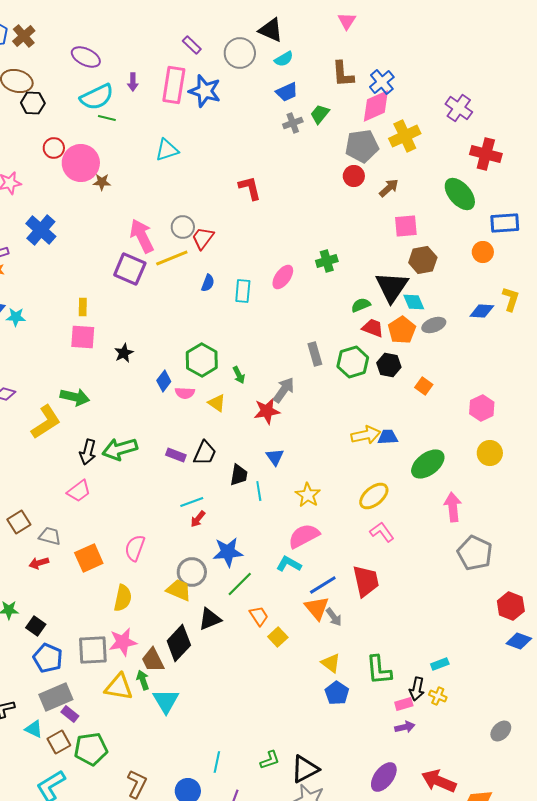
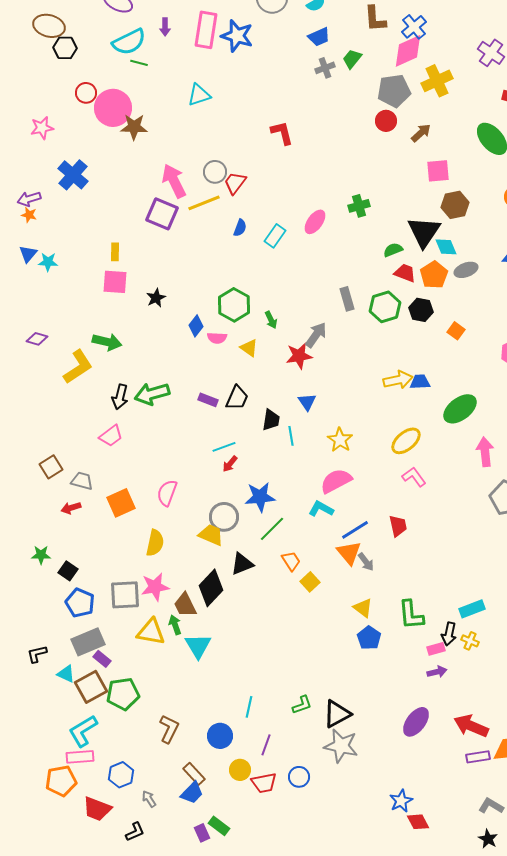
brown star: (102, 182) -> (134, 127), size x1.5
cyan rectangle: (243, 291) -> (275, 236), turned 30
red trapezoid: (366, 581) -> (398, 526), size x0.7
cyan rectangle: (440, 664) -> (472, 609), size x1.4
brown square: (59, 742) -> (91, 687), size x1.4

